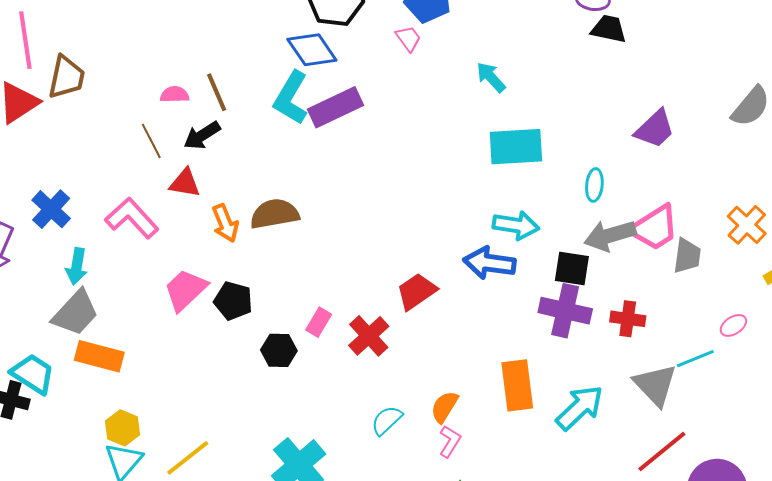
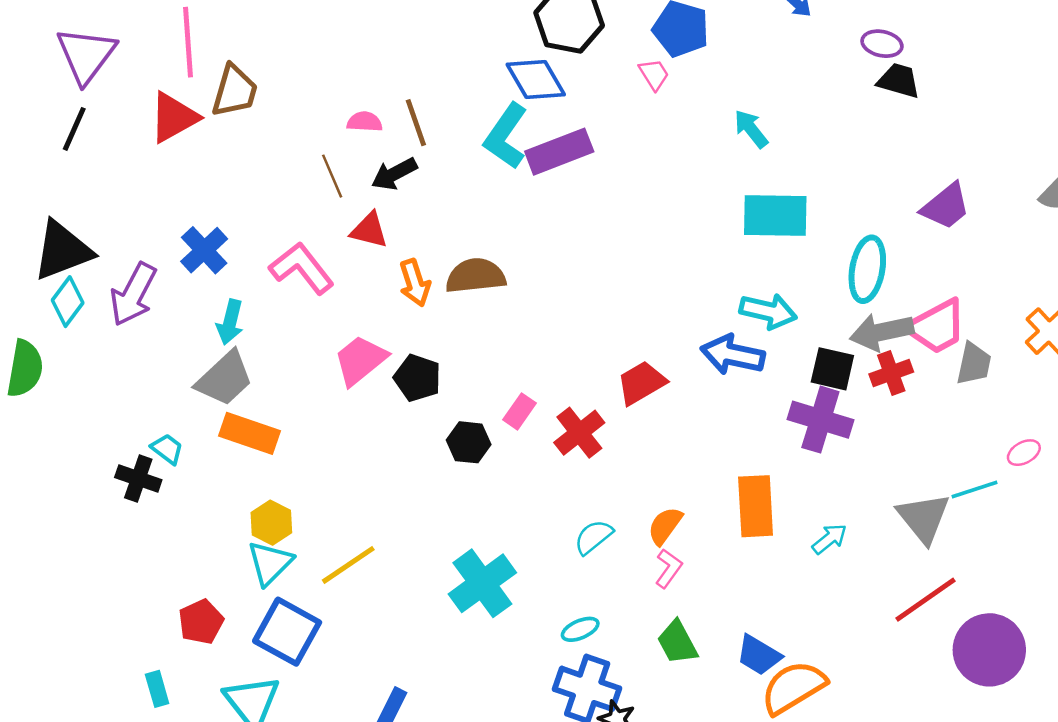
cyan ellipse: (594, 185) -> (867, 269), size x1.6
red cross: (628, 319) -> (891, 373), moved, turned -32
cyan trapezoid: (33, 374) -> (167, 449), size x0.6
cyan arrow: (580, 408) -> (829, 539), size x0.6

